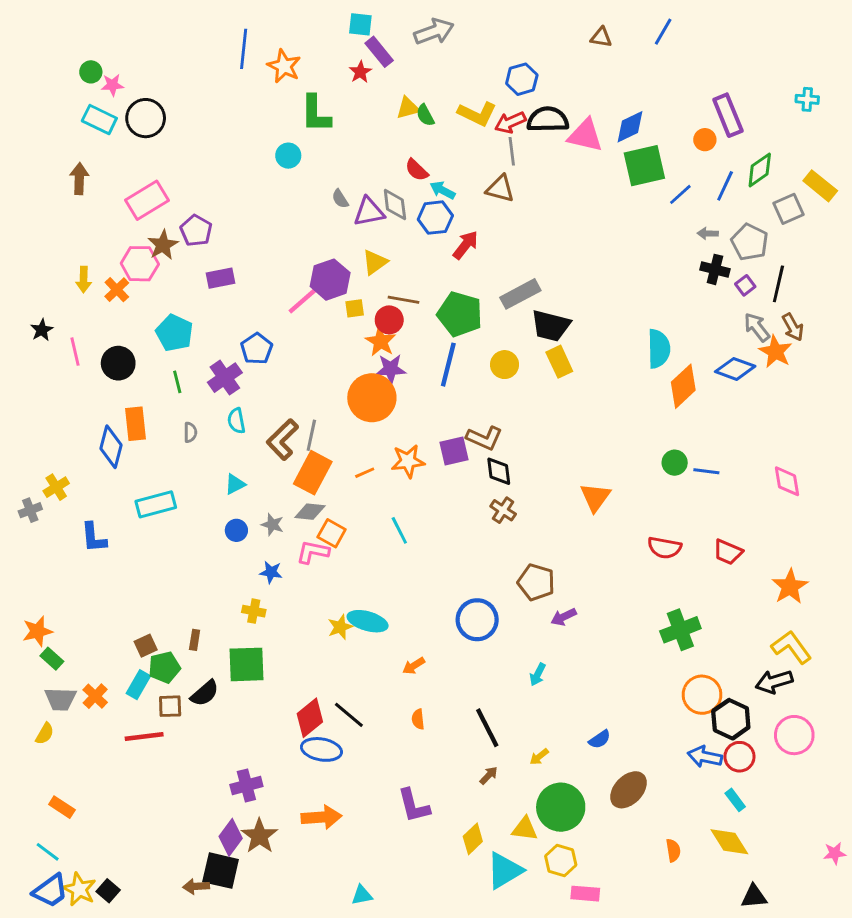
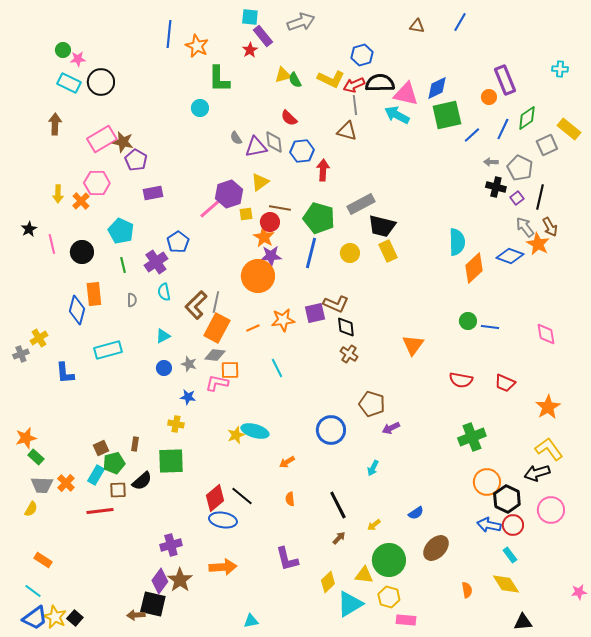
cyan arrow: (443, 190) -> (397, 115), moved, size x1.4
brown star: (163, 245) -> (123, 142), moved, turned -30
red arrow: (466, 245) -> (323, 170), turned -35
orange square: (332, 533) -> (230, 370), turned -30

